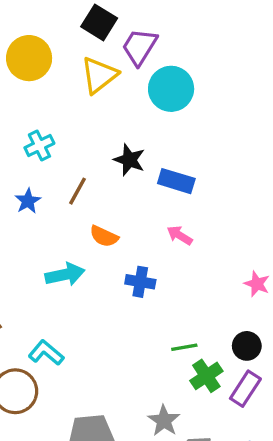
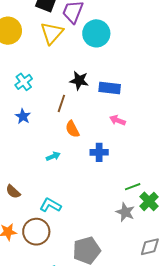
brown line: (77, 191) -> (61, 103), moved
orange semicircle: (104, 236) -> (72, 129), turned 48
cyan arrow: (65, 274) -> (53, 156), size x0.6
gray star: (164, 421) -> (125, 212), moved

